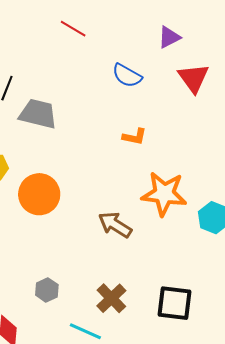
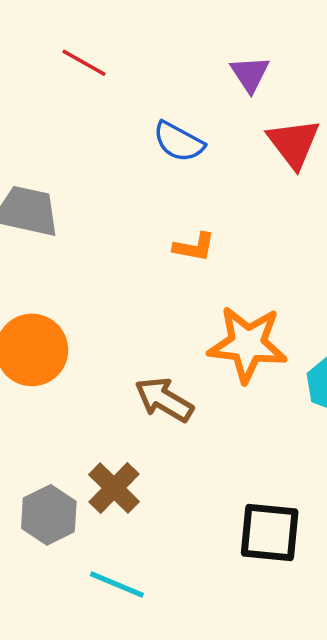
purple triangle: (169, 37) -> (250, 74), turned -35
gray hexagon: (47, 290) -> (49, 515), size x1.4
brown cross: (111, 298) -> (114, 488), moved

